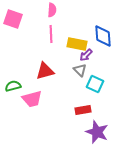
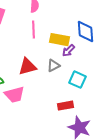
gray triangle: (80, 70) -> (53, 66), moved, turned 48

